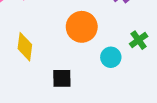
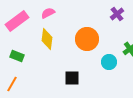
yellow diamond: (25, 47) -> (47, 39), moved

